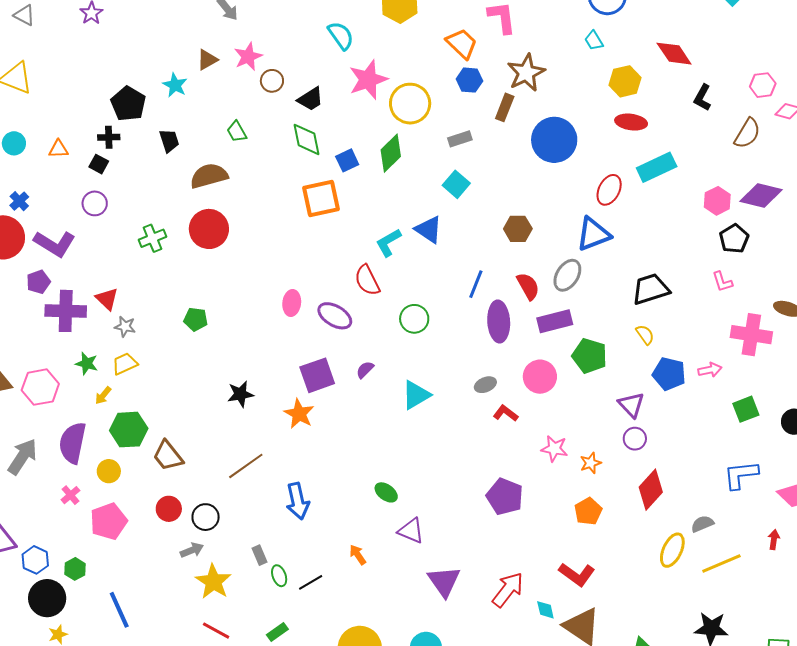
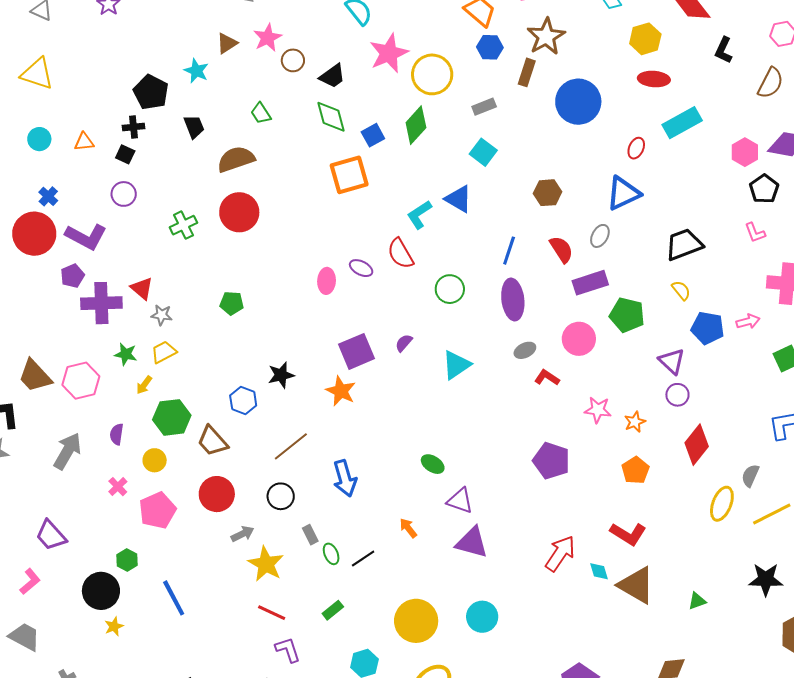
red ellipse: (609, 190) -> (636, 148), size x0.7
gray ellipse: (567, 275) -> (600, 236), size x0.7
purple ellipse: (335, 316) -> (361, 268), moved, size x0.7
purple ellipse: (499, 322) -> (513, 299), moved
purple semicircle: (73, 443) -> (117, 434), size x0.5
red circle: (169, 509) -> (217, 494), size x1.4
black circle: (206, 517) -> (281, 496), moved
gray semicircle: (702, 524) -> (750, 476), turned -40
blue hexagon: (35, 560) -> (243, 401), moved
purple triangle: (444, 581) -> (472, 542), moved, turned -36

